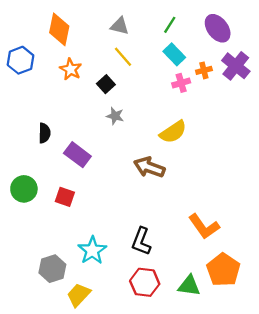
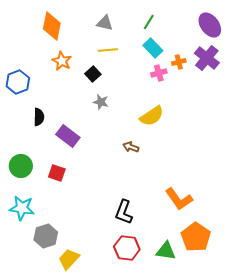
purple ellipse: (218, 28) -> (210, 25), moved
yellow line: (123, 57) -> (108, 50), turned -54
blue hexagon: (21, 60) -> (18, 82), moved
brown arrow: (149, 167) -> (131, 147), size x0.6
cyan star: (92, 250) -> (22, 208), moved, turned -30

